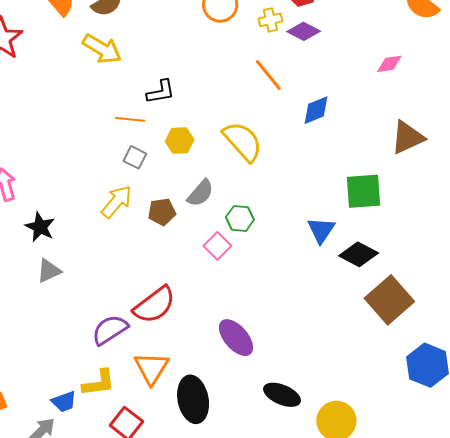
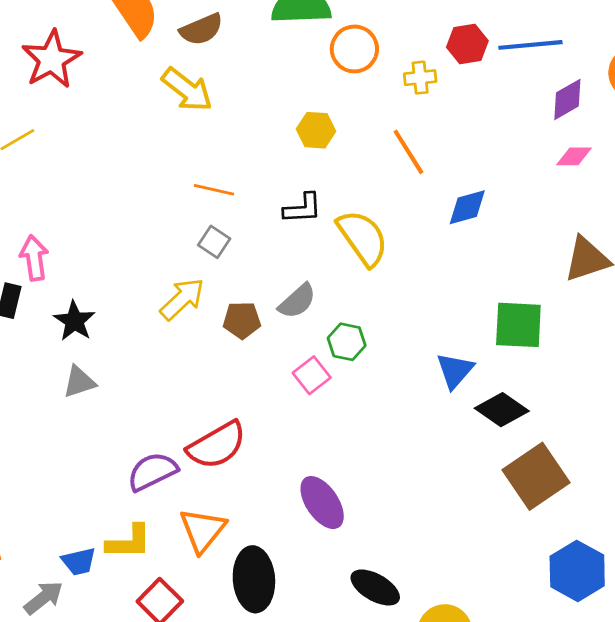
purple diamond: (304, 31) -> (567, 99), moved, turned -64
black L-shape: (161, 92) -> (303, 208), moved
yellow hexagon: (180, 141) -> (316, 130), moved

